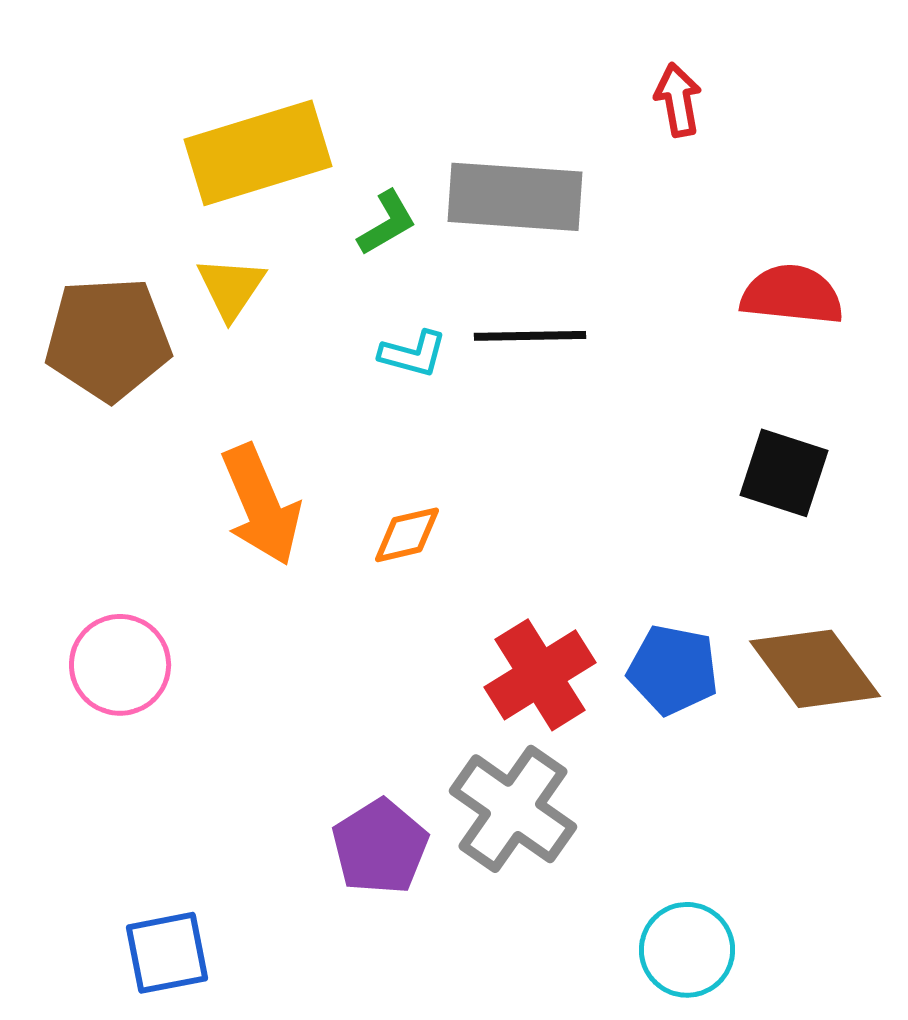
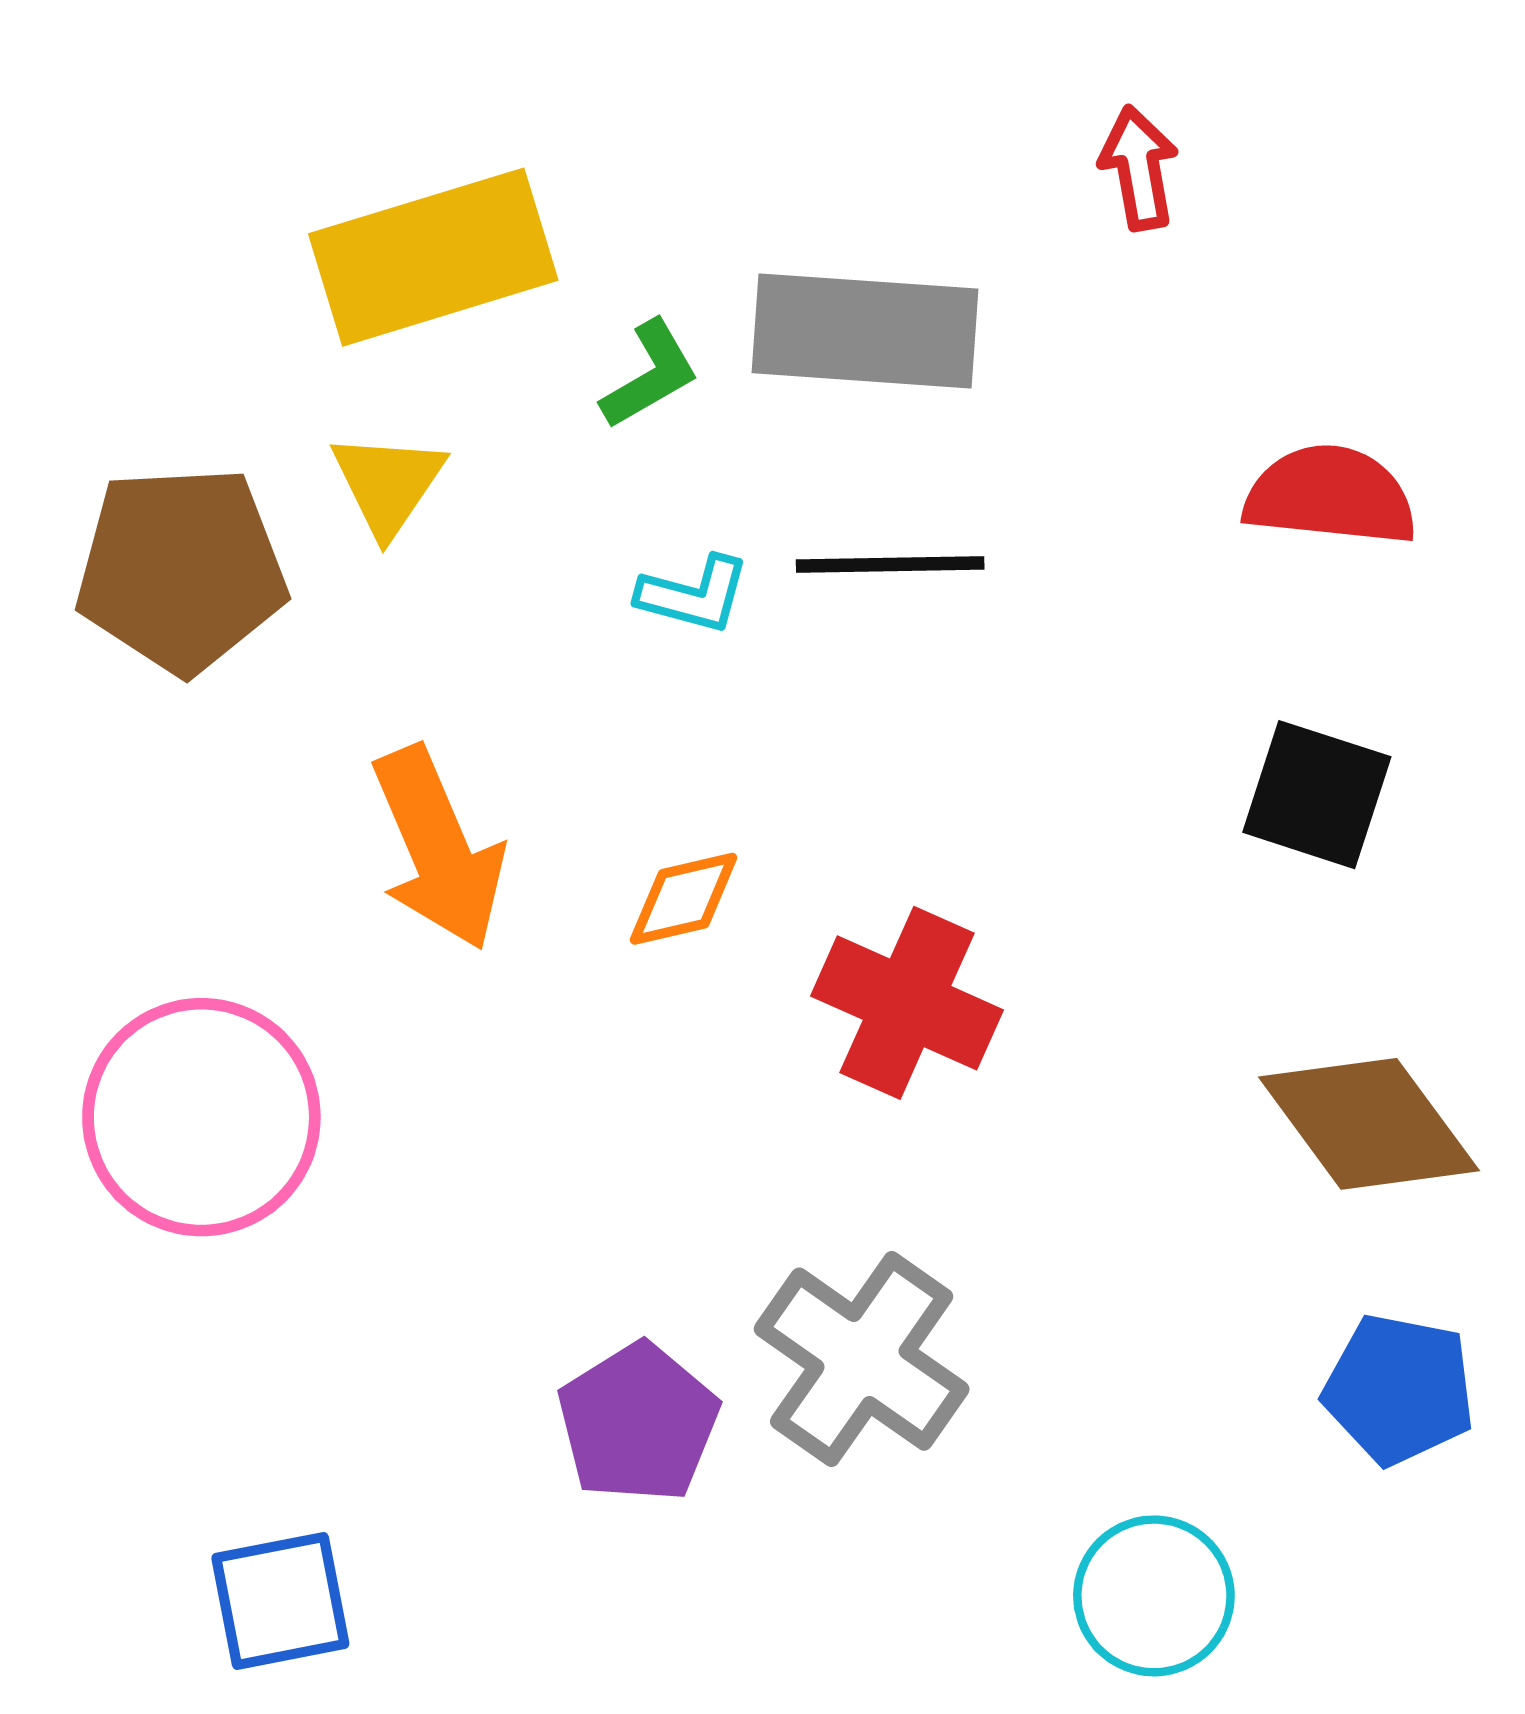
pink circle: (120, 665) -> (201, 1117), size x1.4
blue pentagon: (673, 670) -> (1399, 1389), moved
red cross: (540, 675) -> (907, 1003), moved, turned -34

